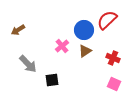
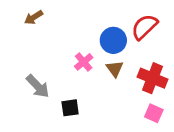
brown arrow: (18, 30) -> (34, 17), moved
brown triangle: (85, 51) -> (115, 69), turned -32
red cross: (113, 58) -> (152, 78), size x1.5

